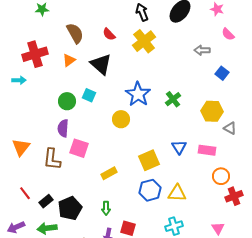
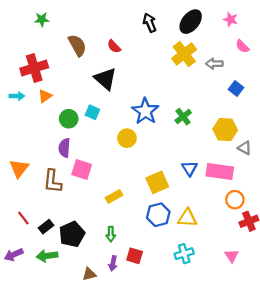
yellow cross: (144, 41) -> (184, 54), moved
orange triangle: (69, 60) -> (45, 96), moved
pink rectangle: (207, 150) -> (220, 172), size x1.4

